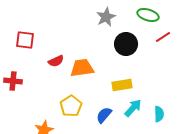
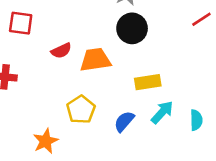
black circle: (126, 44) -> (132, 28), moved

